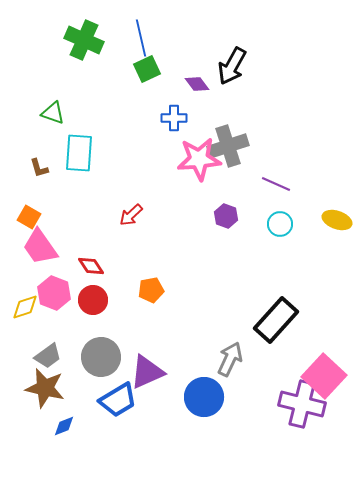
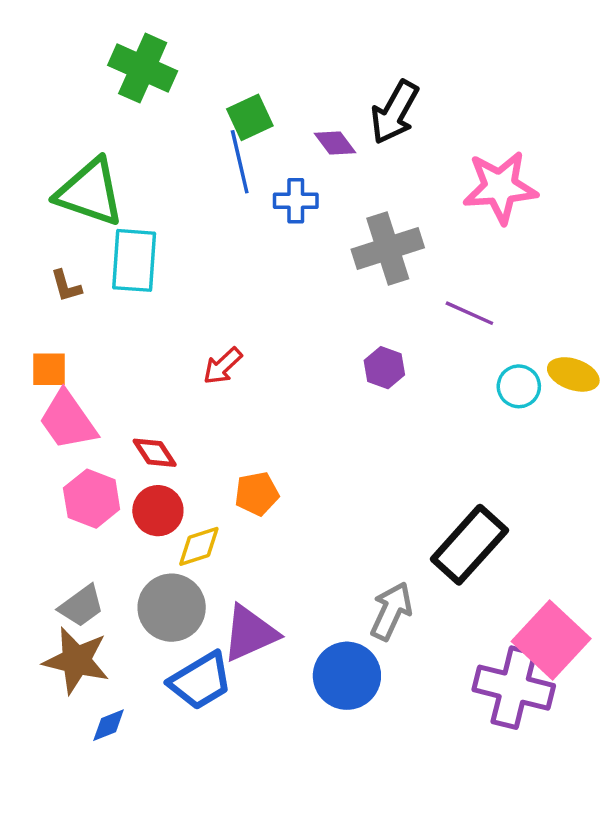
blue line: (141, 38) -> (240, 162), moved
green triangle: (53, 113) -> (90, 192), size x1.8
pink star: (199, 159) -> (500, 187), moved
orange square: (29, 217) -> (49, 369), turned -30
cyan circle: (280, 224) -> (519, 386), moved
yellow diamond: (25, 307) -> (199, 546), moved

